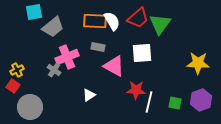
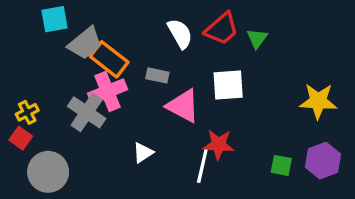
orange rectangle: (95, 21) -> (109, 59), moved, turned 35
green triangle: (160, 24) -> (257, 38), size x0.6
gray cross: (54, 70) -> (87, 112), size x1.6
white line: (149, 102) -> (202, 165), moved

